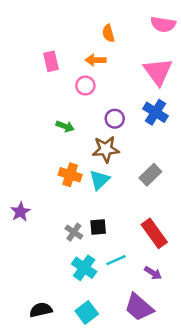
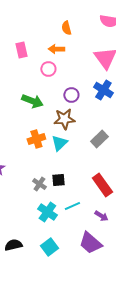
green arrow: (65, 126) -> (32, 101), size x1.5
orange cross: (70, 175) -> (36, 139), turned -36

